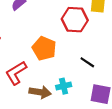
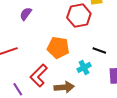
cyan cross: (64, 86) -> (84, 67), moved

